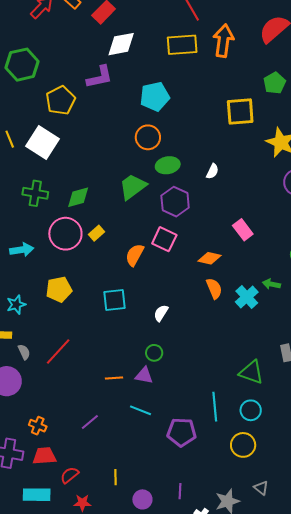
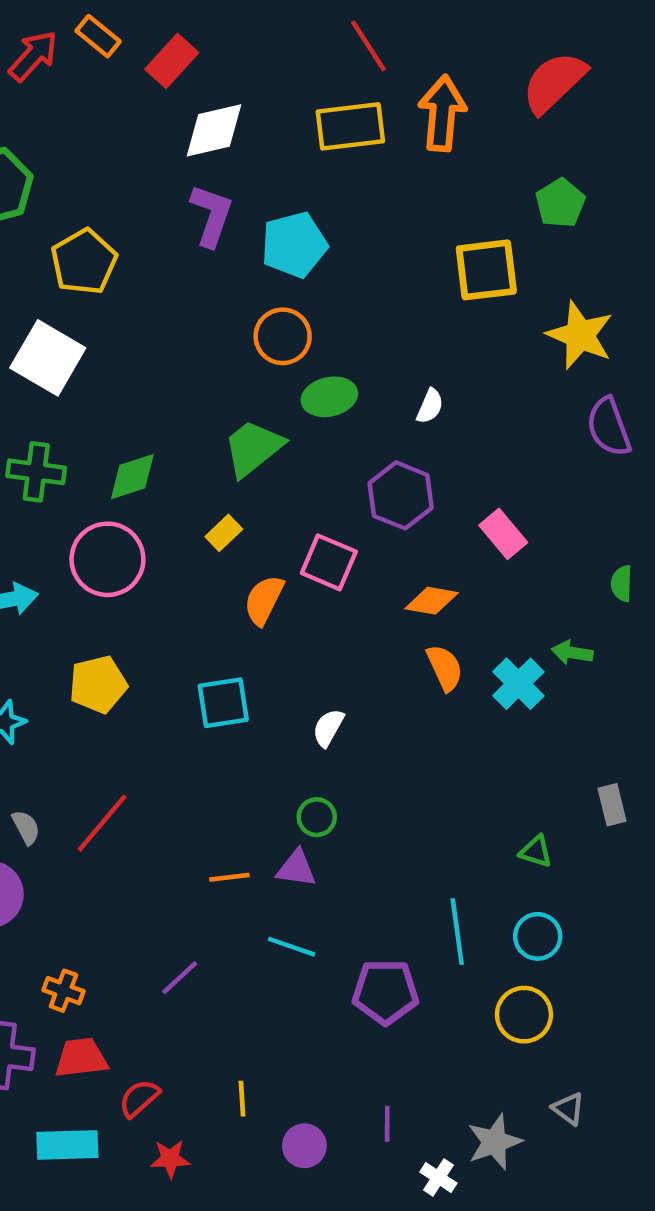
purple L-shape: (100, 77) -> (212, 215), moved, turned -56
purple hexagon: (175, 202) -> (401, 495), moved
yellow rectangle: (97, 233) -> (224, 533), moved
green triangle: (251, 372) -> (536, 851), size x0.6

